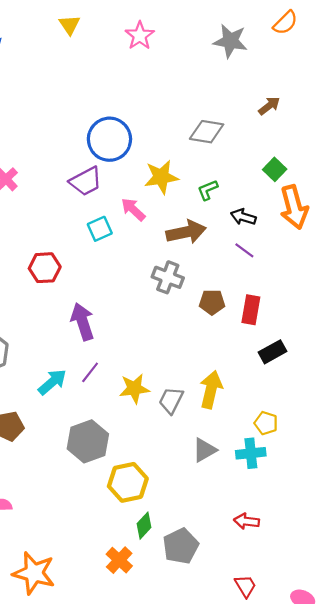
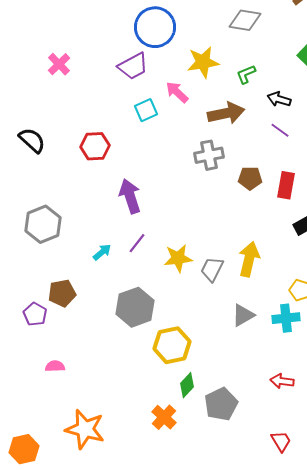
gray cross: (168, 277) -> (209, 155), turned -32
cyan arrow: (52, 382) -> (102, 252), size x0.7

